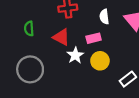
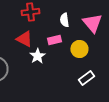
yellow circle: (100, 61) -> (79, 49), moved

